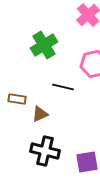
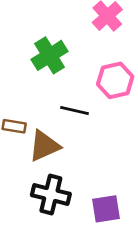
brown triangle: (40, 114) -> (44, 146), size x1.5

